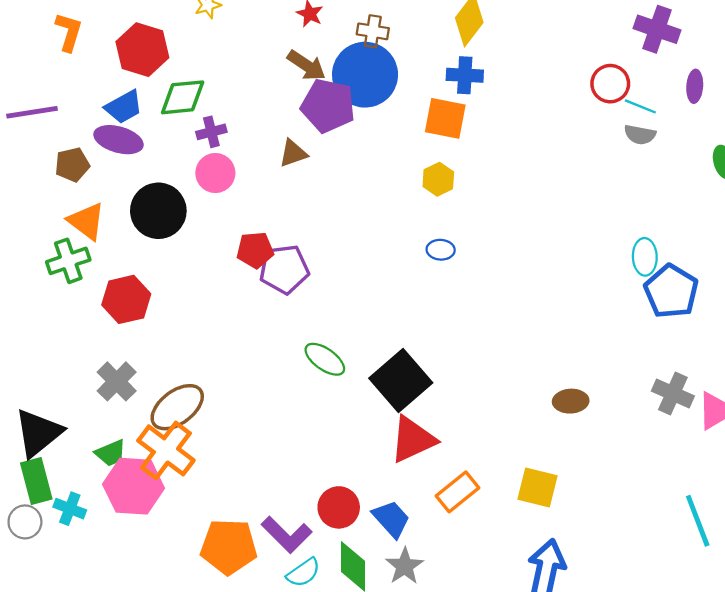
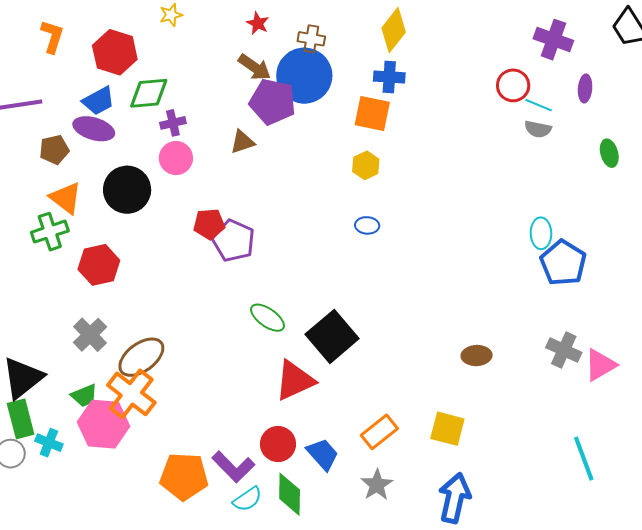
purple pentagon: (284, 269) -> (234, 241), turned 30
red triangle: (413, 439) -> (295, 380), moved
gray star: (405, 566) -> (377, 485), moved

